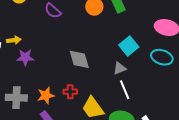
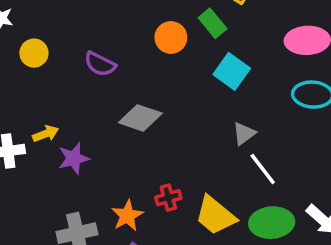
cyan square: (129, 46) -> (232, 71), moved
gray diamond: (79, 59) -> (140, 118), moved, turned -40

